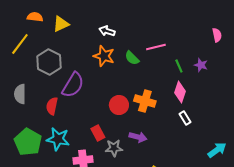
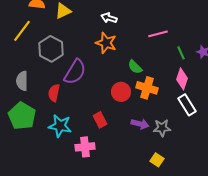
green semicircle: (132, 58) -> (135, 67), moved
white rectangle: (185, 118) -> (187, 105), size x1.5
green pentagon: (28, 142) -> (22, 116), moved
gray star: (114, 148) -> (162, 128), moved

